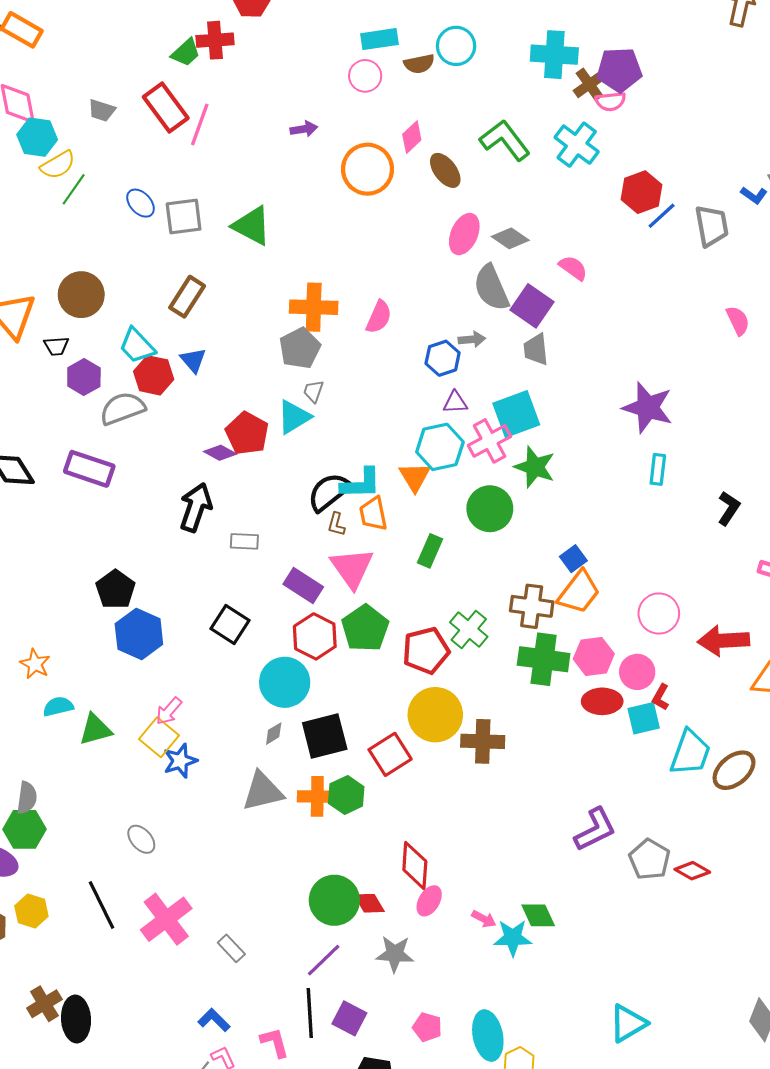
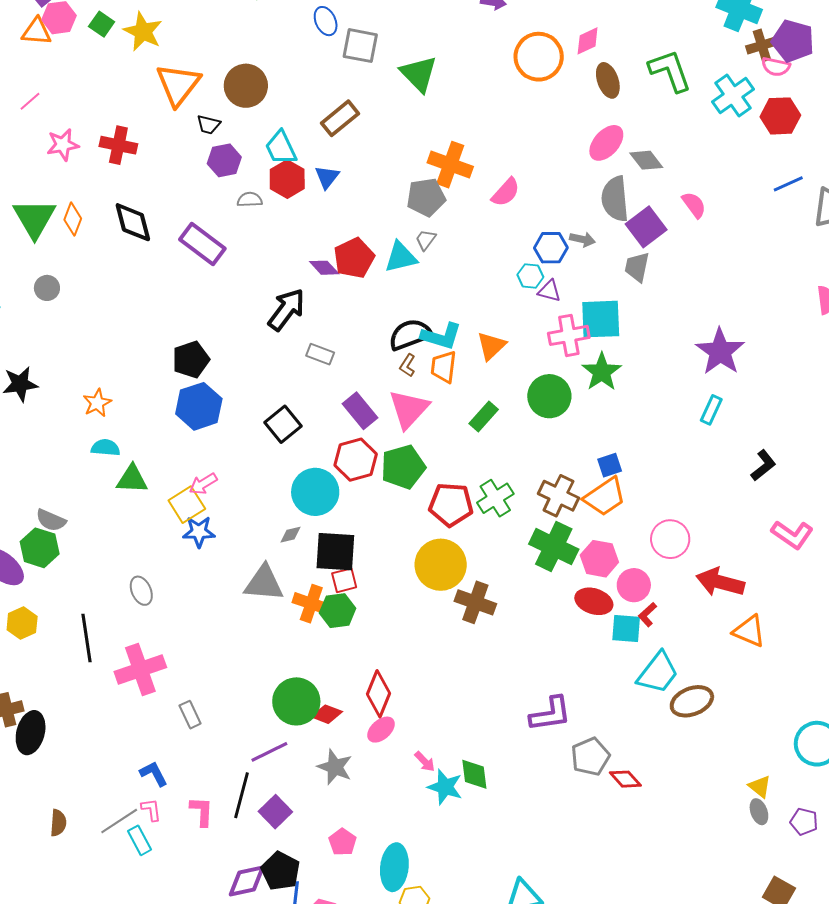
red hexagon: (641, 192) -> (780, 116), moved
gray semicircle: (122, 408) -> (250, 200), size x0.6
cyan hexagon: (440, 447) -> (530, 276), moved, size x0.6
red square: (390, 754) -> (344, 580), moved, size x0.7
gray semicircle: (27, 798) -> (51, 520), turned 88
red diamond: (369, 903) -> (327, 714), turned -56

